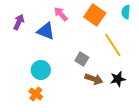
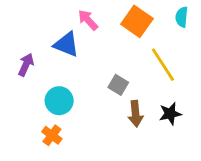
purple arrow: (19, 22) -> (26, 65), moved
brown arrow: (94, 79) -> (136, 114), turned 66

